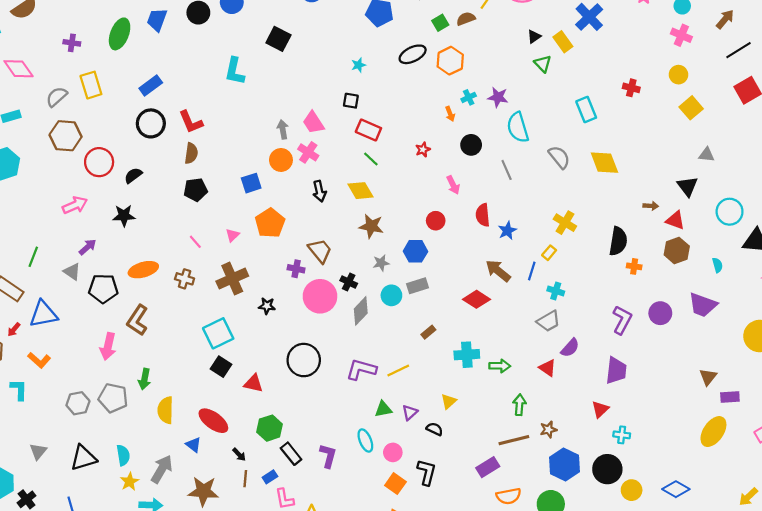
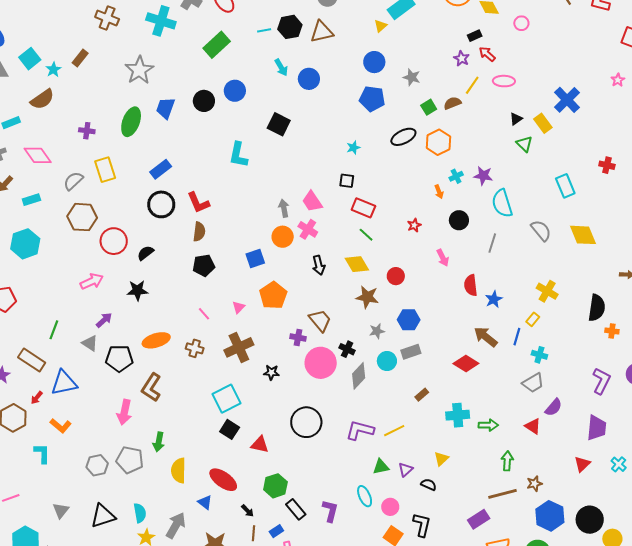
gray line: (507, 170) -> (492, 243), turned 42
red circle: (436, 221) -> (396, 276), moved
cyan cross: (622, 435) -> (619, 464), moved, turned 35

